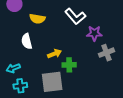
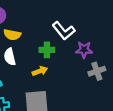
yellow semicircle: (37, 19) -> (12, 35), moved
green cross: (69, 65) -> (47, 50), moved

